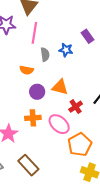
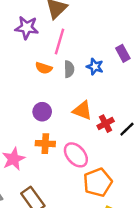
orange semicircle: (26, 70) -> (44, 68), moved
purple circle: (37, 92) -> (42, 112), moved
red cross: (76, 107) -> (106, 124), moved

